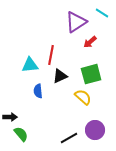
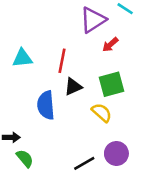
cyan triangle: (30, 65) -> (22, 58), moved
blue semicircle: (38, 91) -> (46, 105), size x1.6

